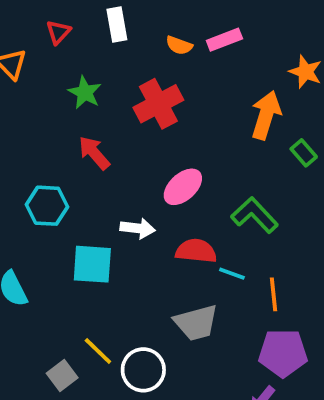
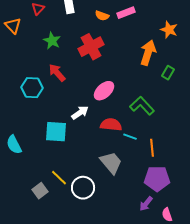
green rectangle: (304, 153) -> (168, 73), turned 72
cyan hexagon: (47, 206) -> (32, 88), moved
white arrow: (138, 228) -> (80, 113), turned -42
gray trapezoid: (196, 323) -> (111, 163), turned -115

